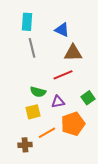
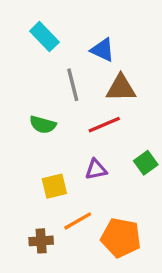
cyan rectangle: (27, 22) -> (44, 37), turned -48
gray line: (32, 48) -> (73, 85), moved
green semicircle: (38, 92) -> (43, 125), moved
orange pentagon: (73, 124) -> (121, 238), moved, turned 30

